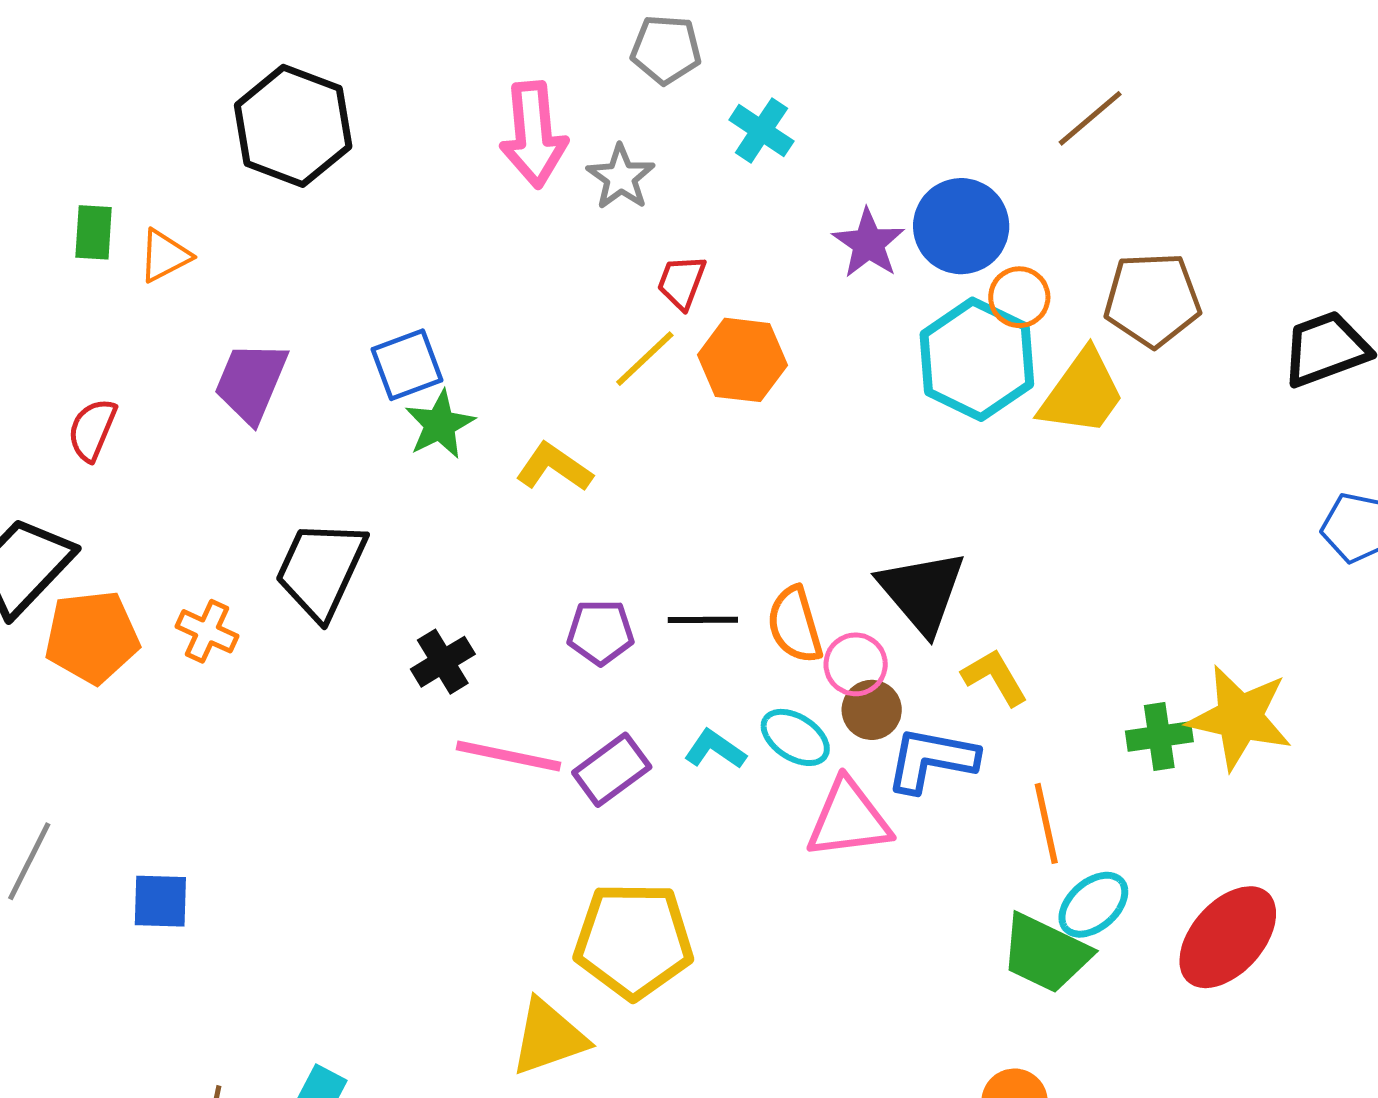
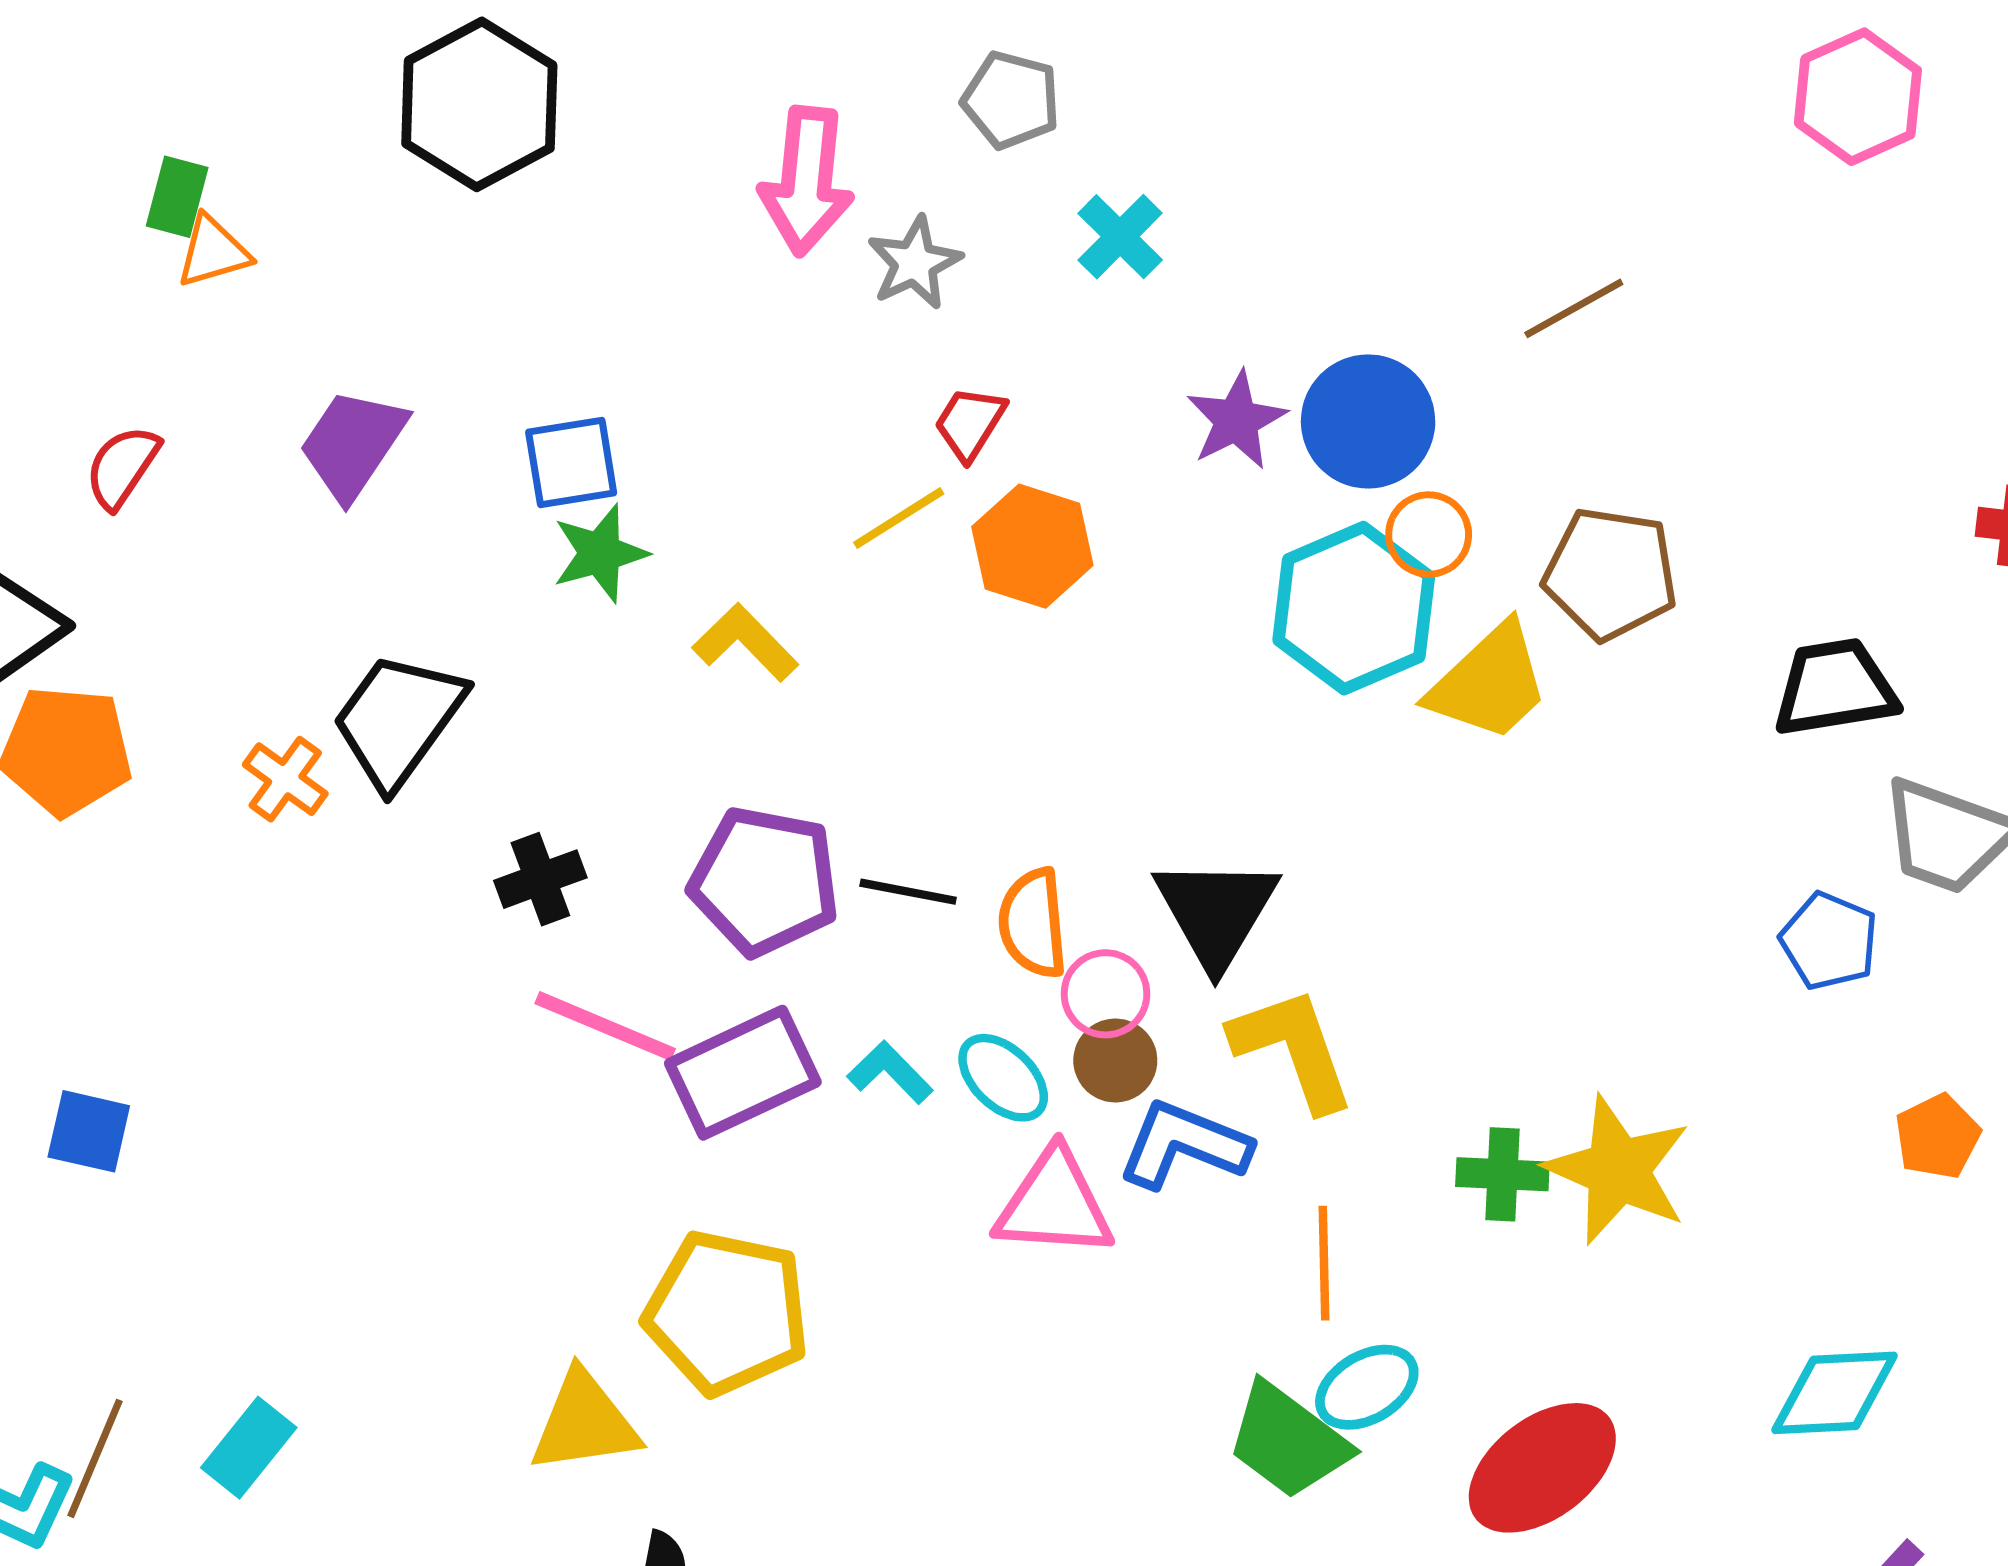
orange triangle: (165, 256) -> (213, 252), moved
orange cross: (207, 631) -> (285, 779), moved
purple pentagon: (601, 632) -> (765, 881), size x1.6
yellow L-shape: (995, 677) -> (1293, 1049), size x1.5
purple rectangle: (612, 770) -> (743, 1073), size x1.4

